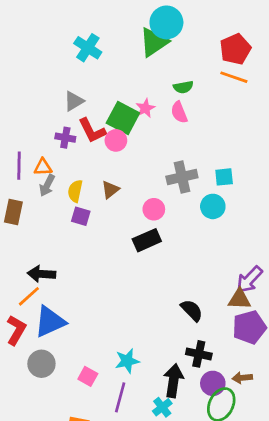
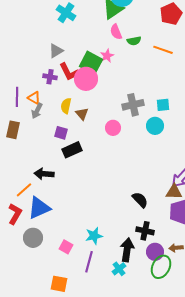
orange line: (234, 77) -> (163, 50), moved
pink semicircle: (179, 112) -> (116, 32), moved
pink circle: (116, 140) -> (86, 79), size x1.5
orange triangle: (43, 167) -> (34, 98), turned 32
brown triangle: (110, 190) -> (82, 114), turned -32
yellow semicircle: (75, 191) -> (66, 106), moved
black rectangle: (147, 240) -> (72, 150), moved
black arrow: (41, 274) -> (44, 174), moved

